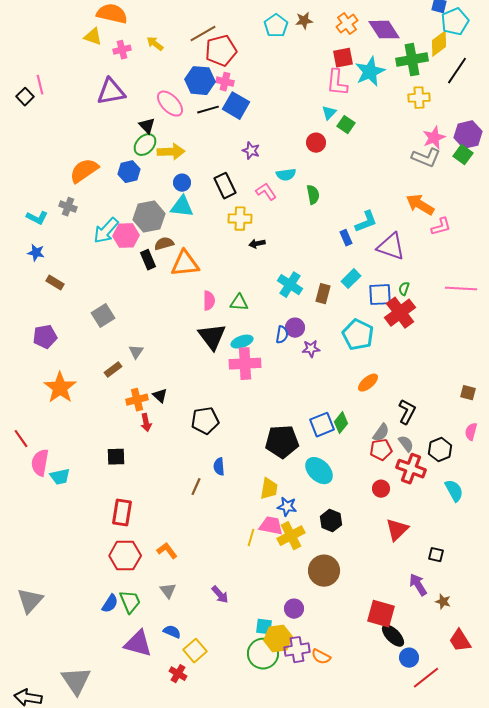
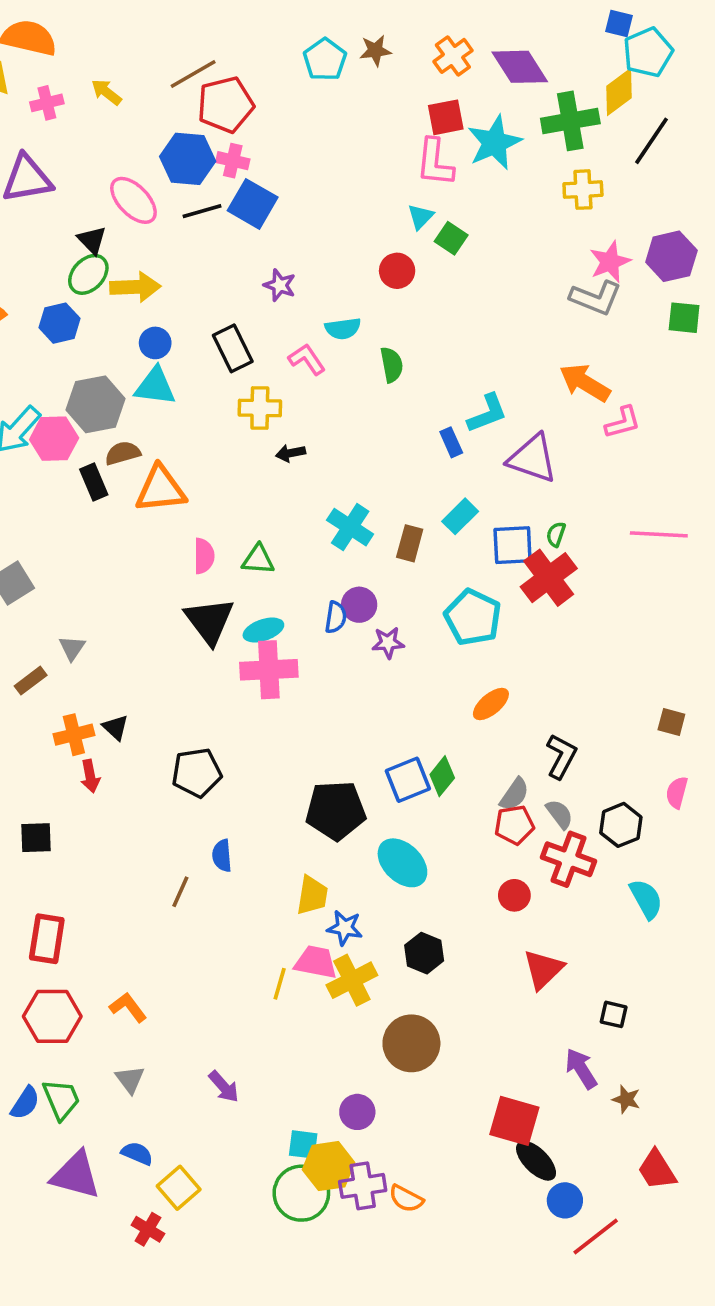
green square: (463, 155) -> (684, 318), moved, turned -30

